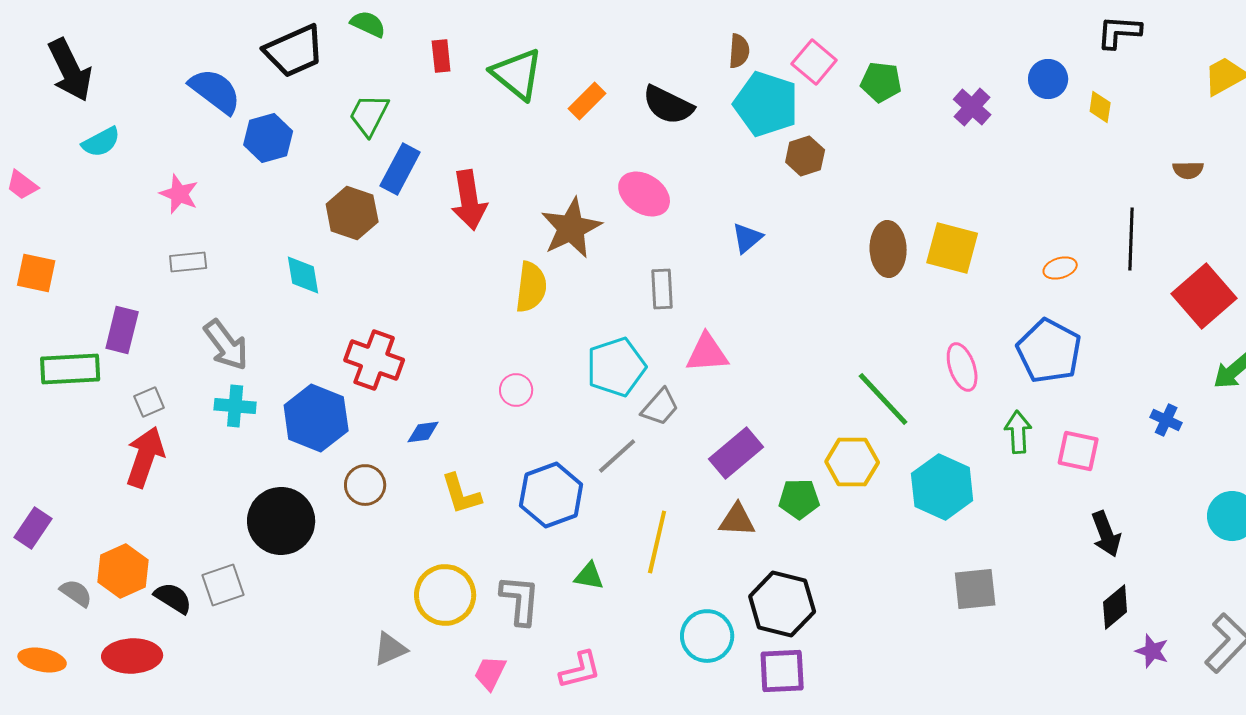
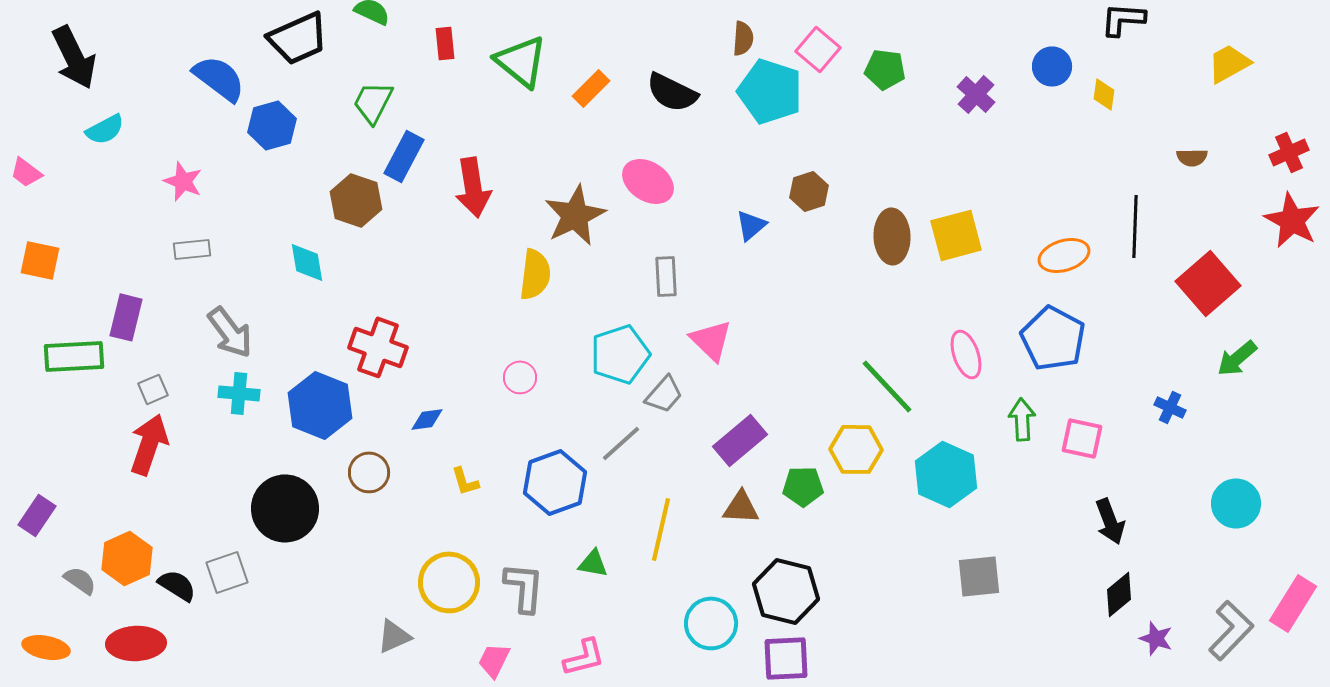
brown hexagon: (805, 156) -> (809, 191), moved
yellow square: (952, 248) -> (956, 235), turned -30
orange ellipse: (1060, 268) -> (1064, 255), size x1.5
pink triangle: (707, 353) -> (711, 340), turned 48
yellow L-shape: (461, 494) -> (465, 481), size x0.7

